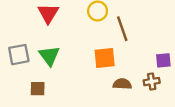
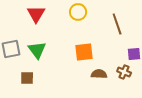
brown line: (122, 29) -> (117, 24), moved
brown cross: (152, 82) -> (124, 72), turned 32

